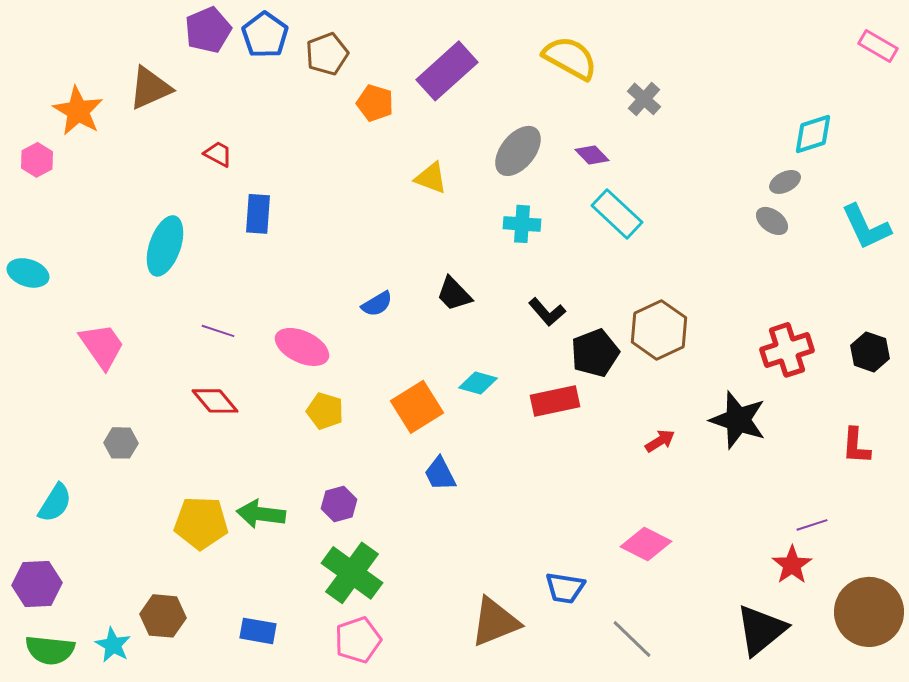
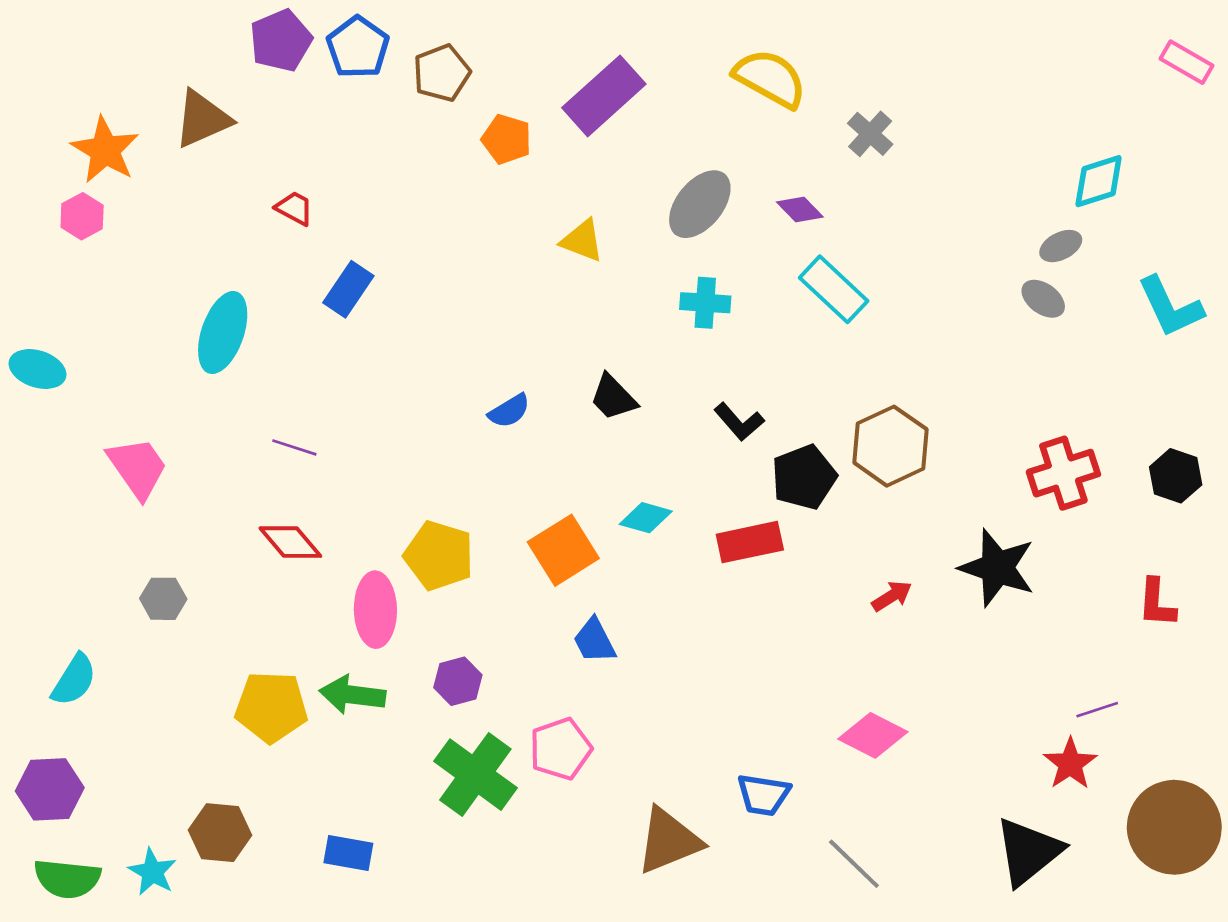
pink hexagon: (37, 160) -> (82, 216), moved
blue rectangle: (258, 214) -> (348, 289), turned 30
pink ellipse: (302, 347) -> (375, 610), moved, turned 64
yellow pentagon: (325, 411) -> (439, 556), size x1.4
pink pentagon: (358, 640) -> (561, 749), moved

